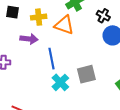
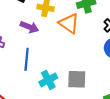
blue line: (51, 59) -> (27, 59), moved

